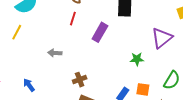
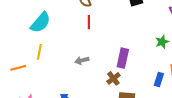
purple rectangle: (100, 32) -> (123, 58), moved

